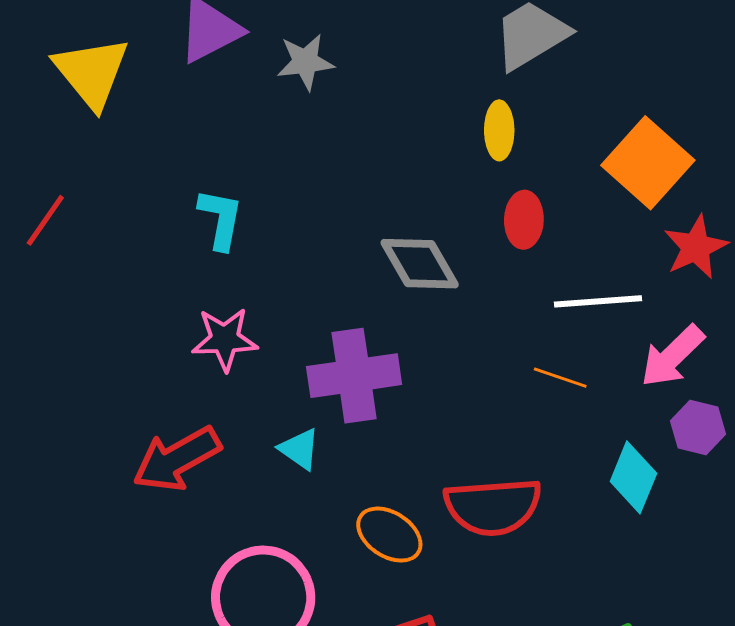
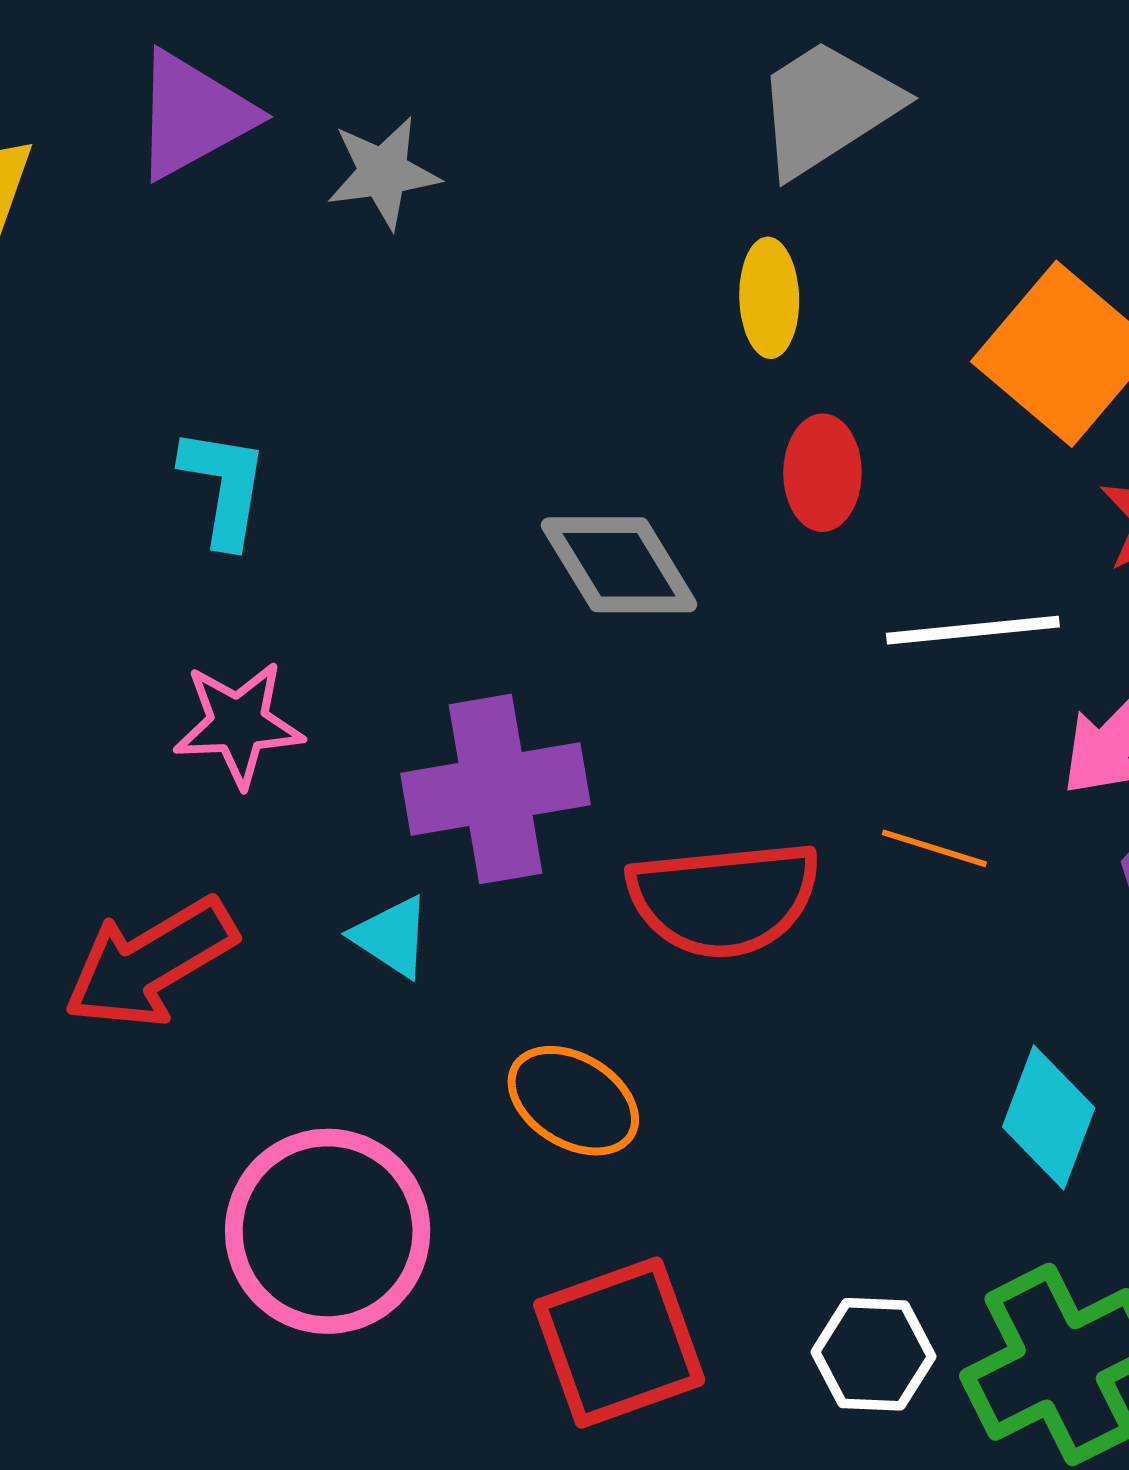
orange line: (560, 378) -> (934, 848), moved
cyan diamond: (633, 477) -> (1049, 1117), moved
red semicircle: (493, 507) -> (724, 899), moved

